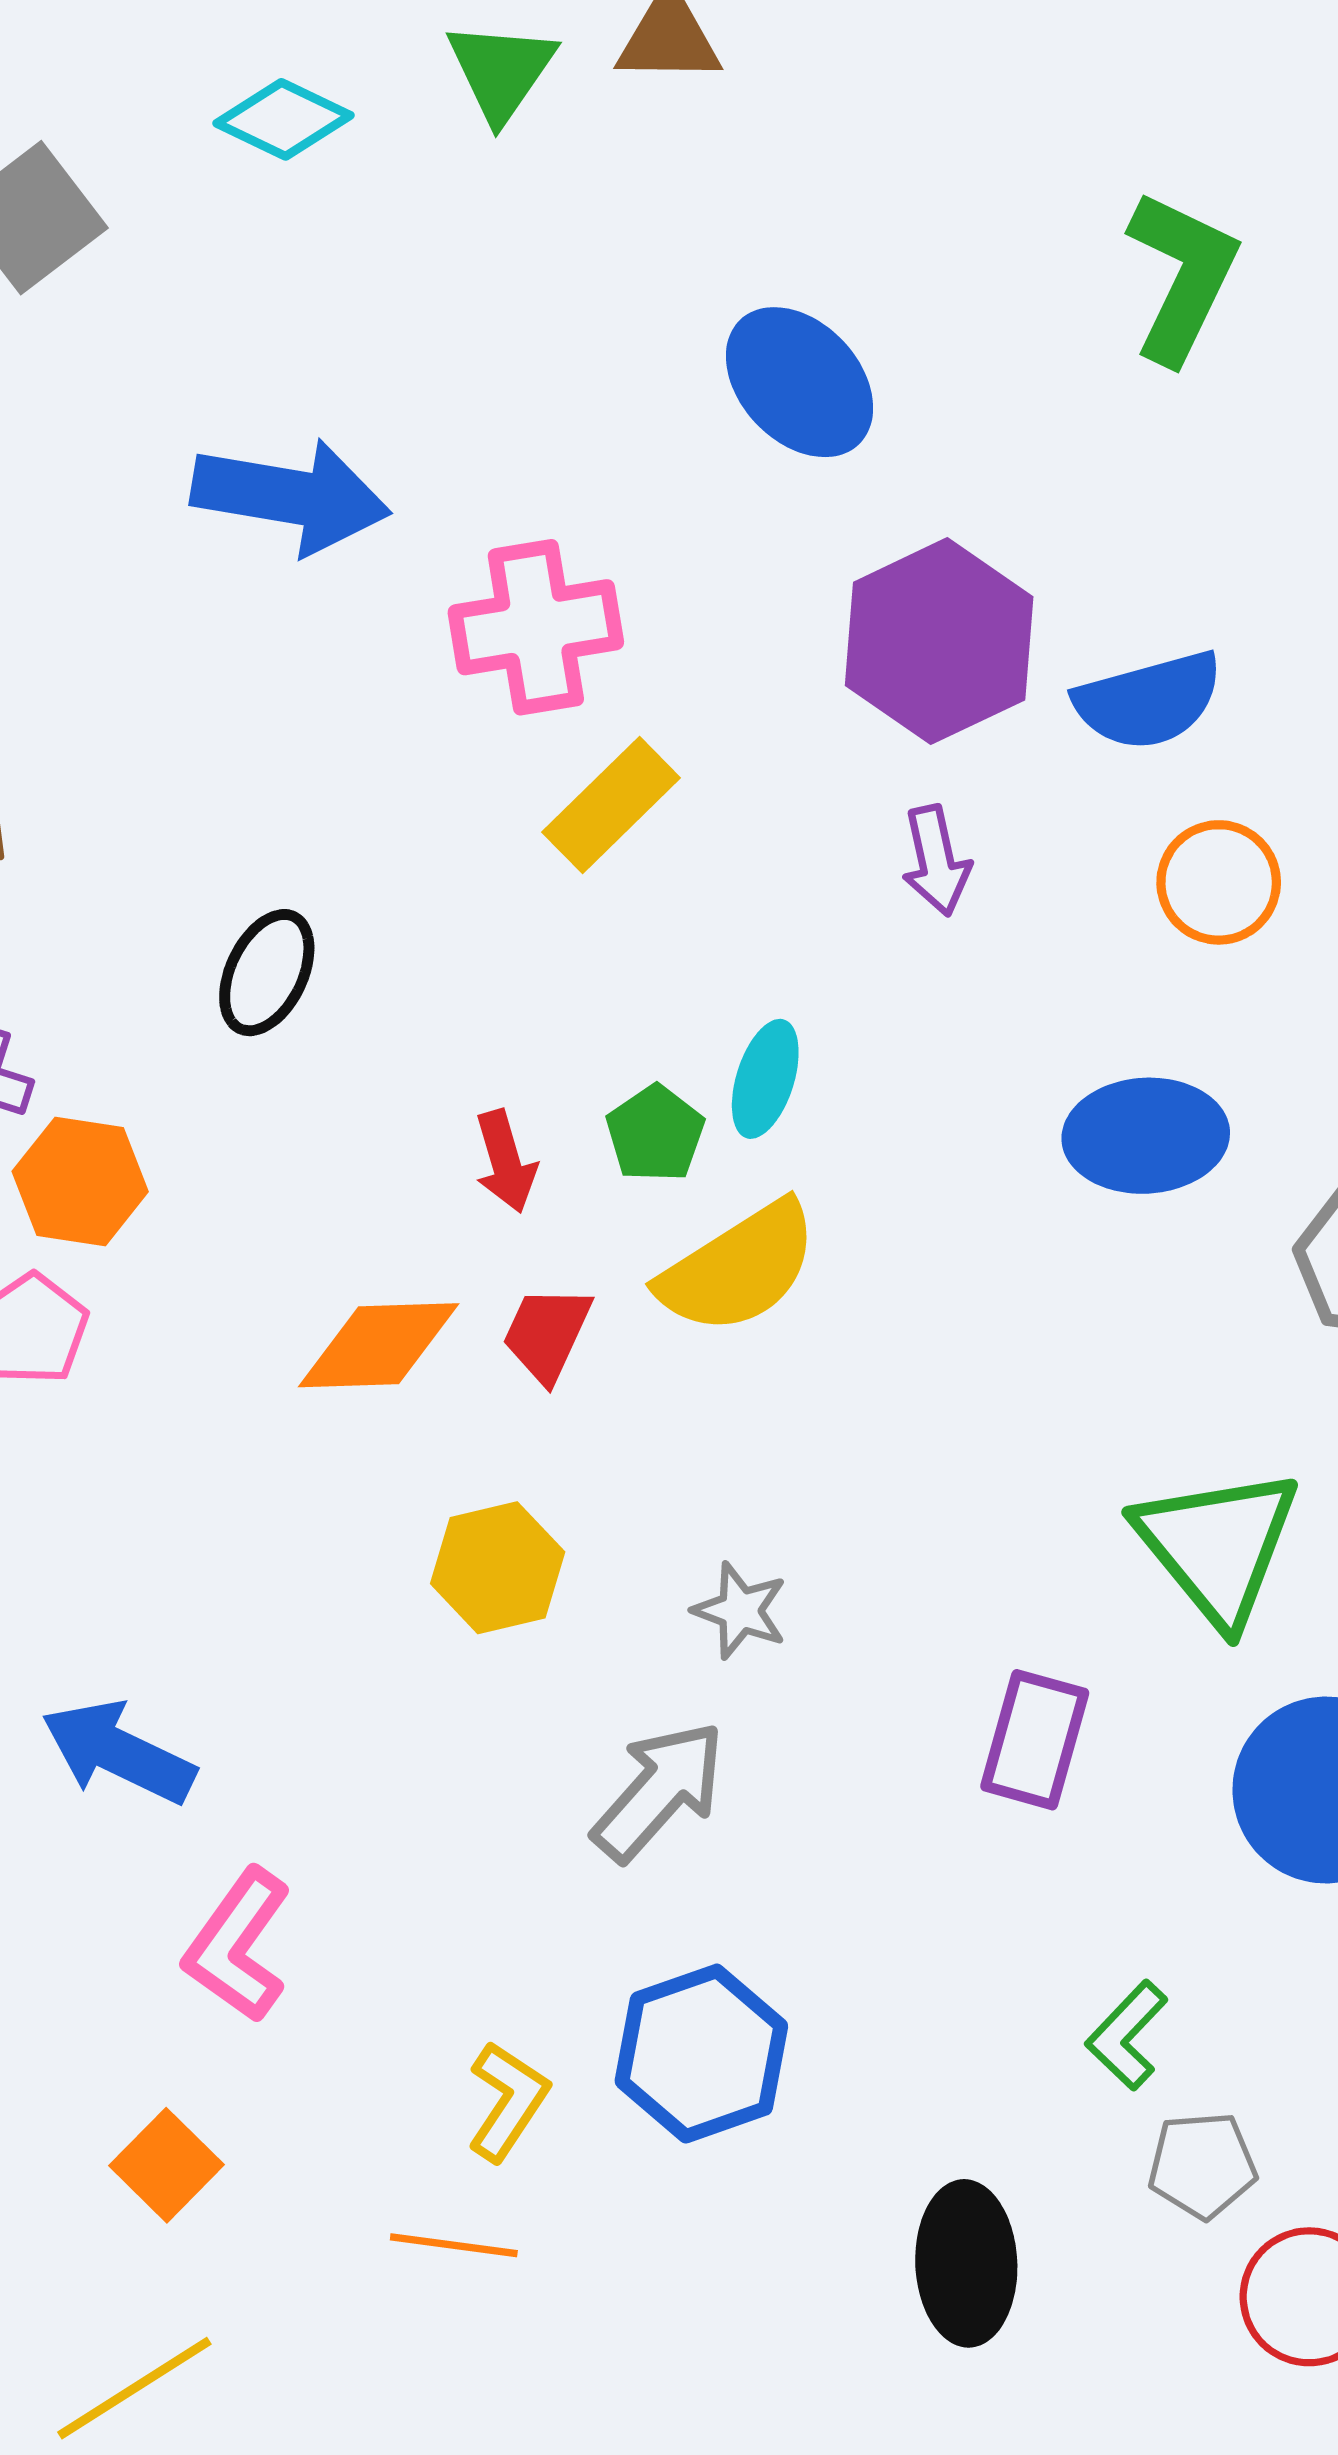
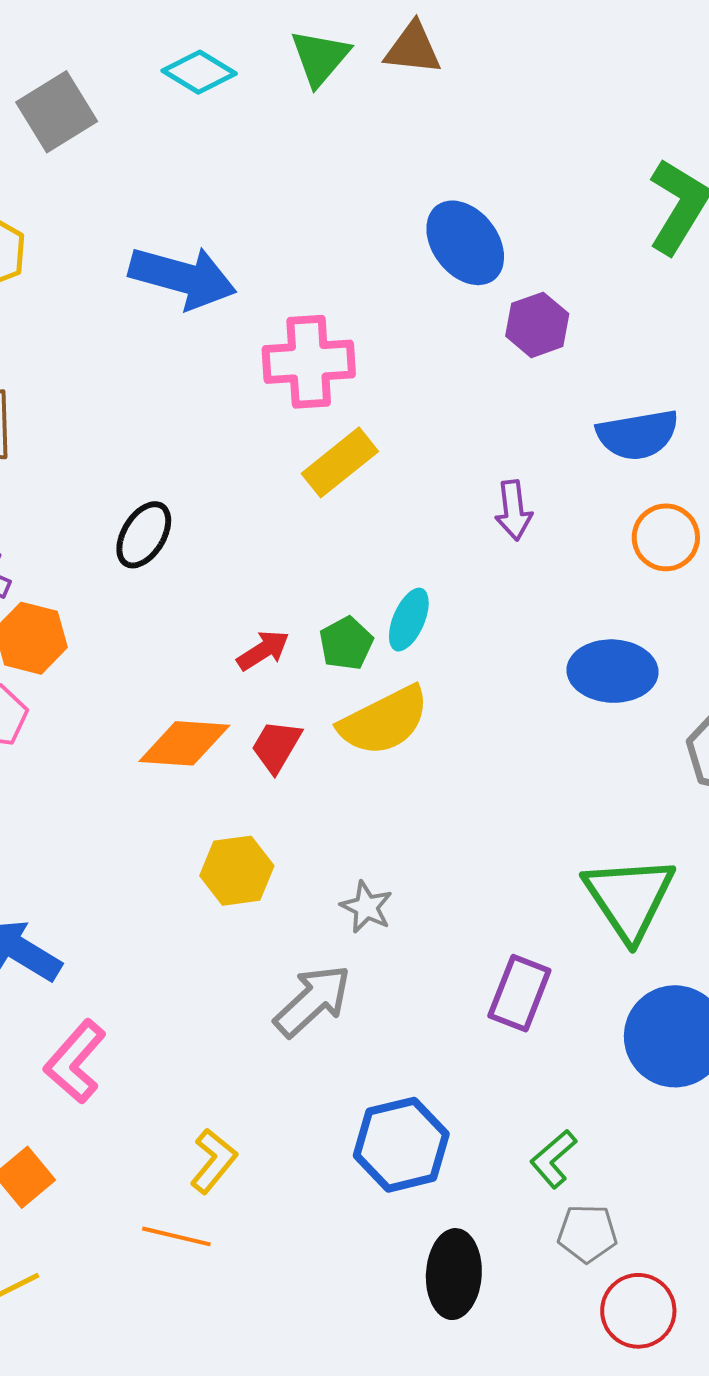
purple hexagon: (939, 641) -> (537, 325), moved, size x0.6
red arrow: (505, 1161) -> (263, 650), turned -112
blue hexagon: (701, 2054) -> (401, 1145), moved

